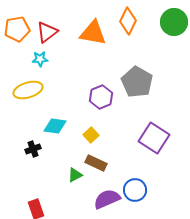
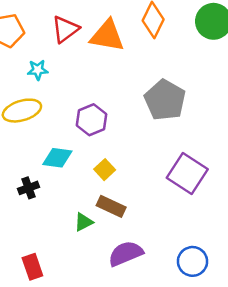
red triangle: (47, 32) -> (65, 29), moved
purple hexagon: (101, 97) -> (91, 120), moved
blue circle: (135, 190) -> (192, 261), moved

